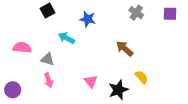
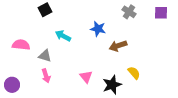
blue star: (88, 19) -> (98, 29), moved
brown arrow: (125, 49) -> (118, 46), turned -60

